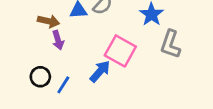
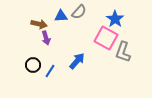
gray L-shape: (170, 44) -> (123, 52), moved
pink square: (120, 51) -> (106, 38), moved

